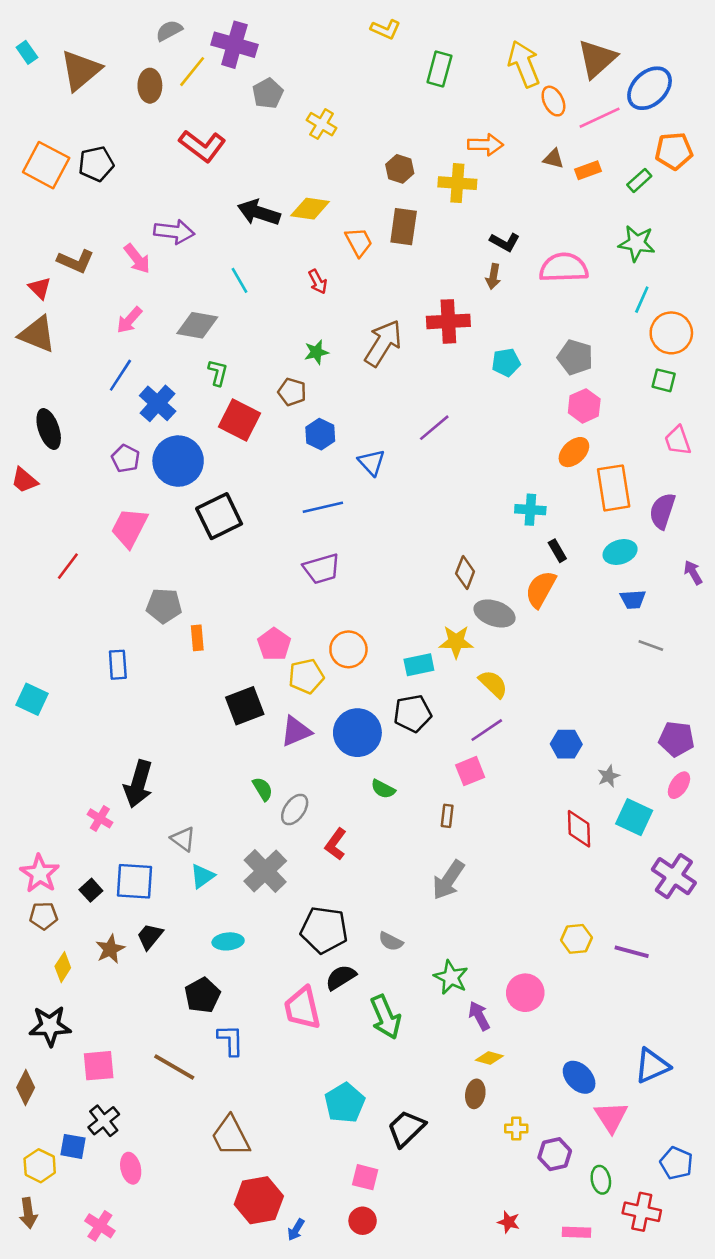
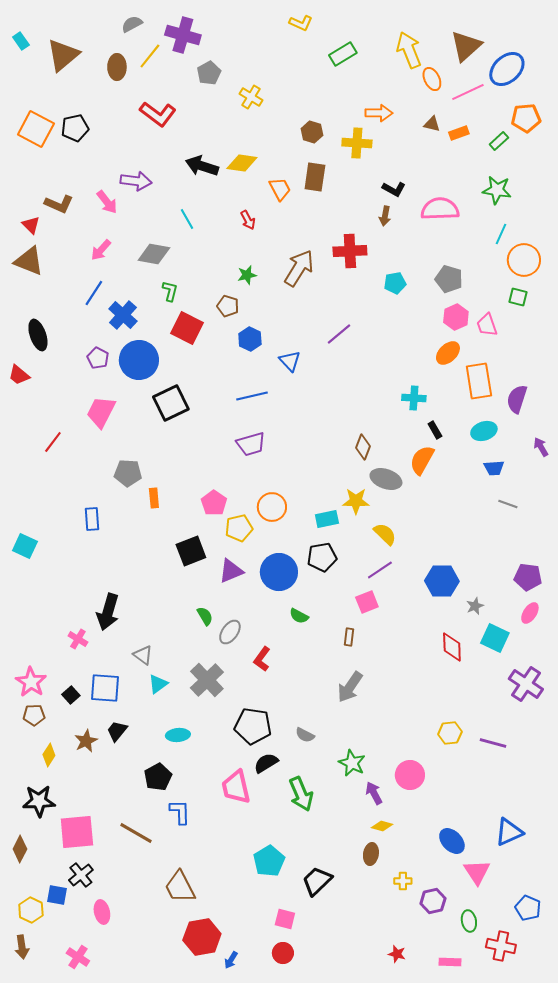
green rectangle: (439, 69) -> (343, 54), turned 44
pink trapezoid: (678, 441) -> (487, 325), moved
blue hexagon: (566, 744) -> (442, 581), size x1.4
pink square: (99, 1066) -> (77, 832), size x1.4

